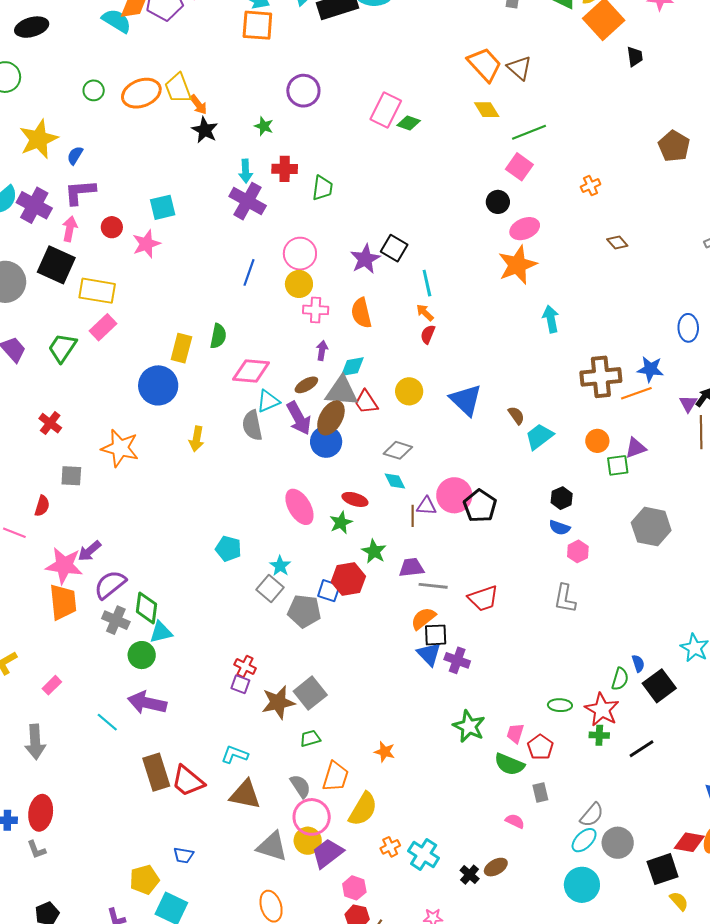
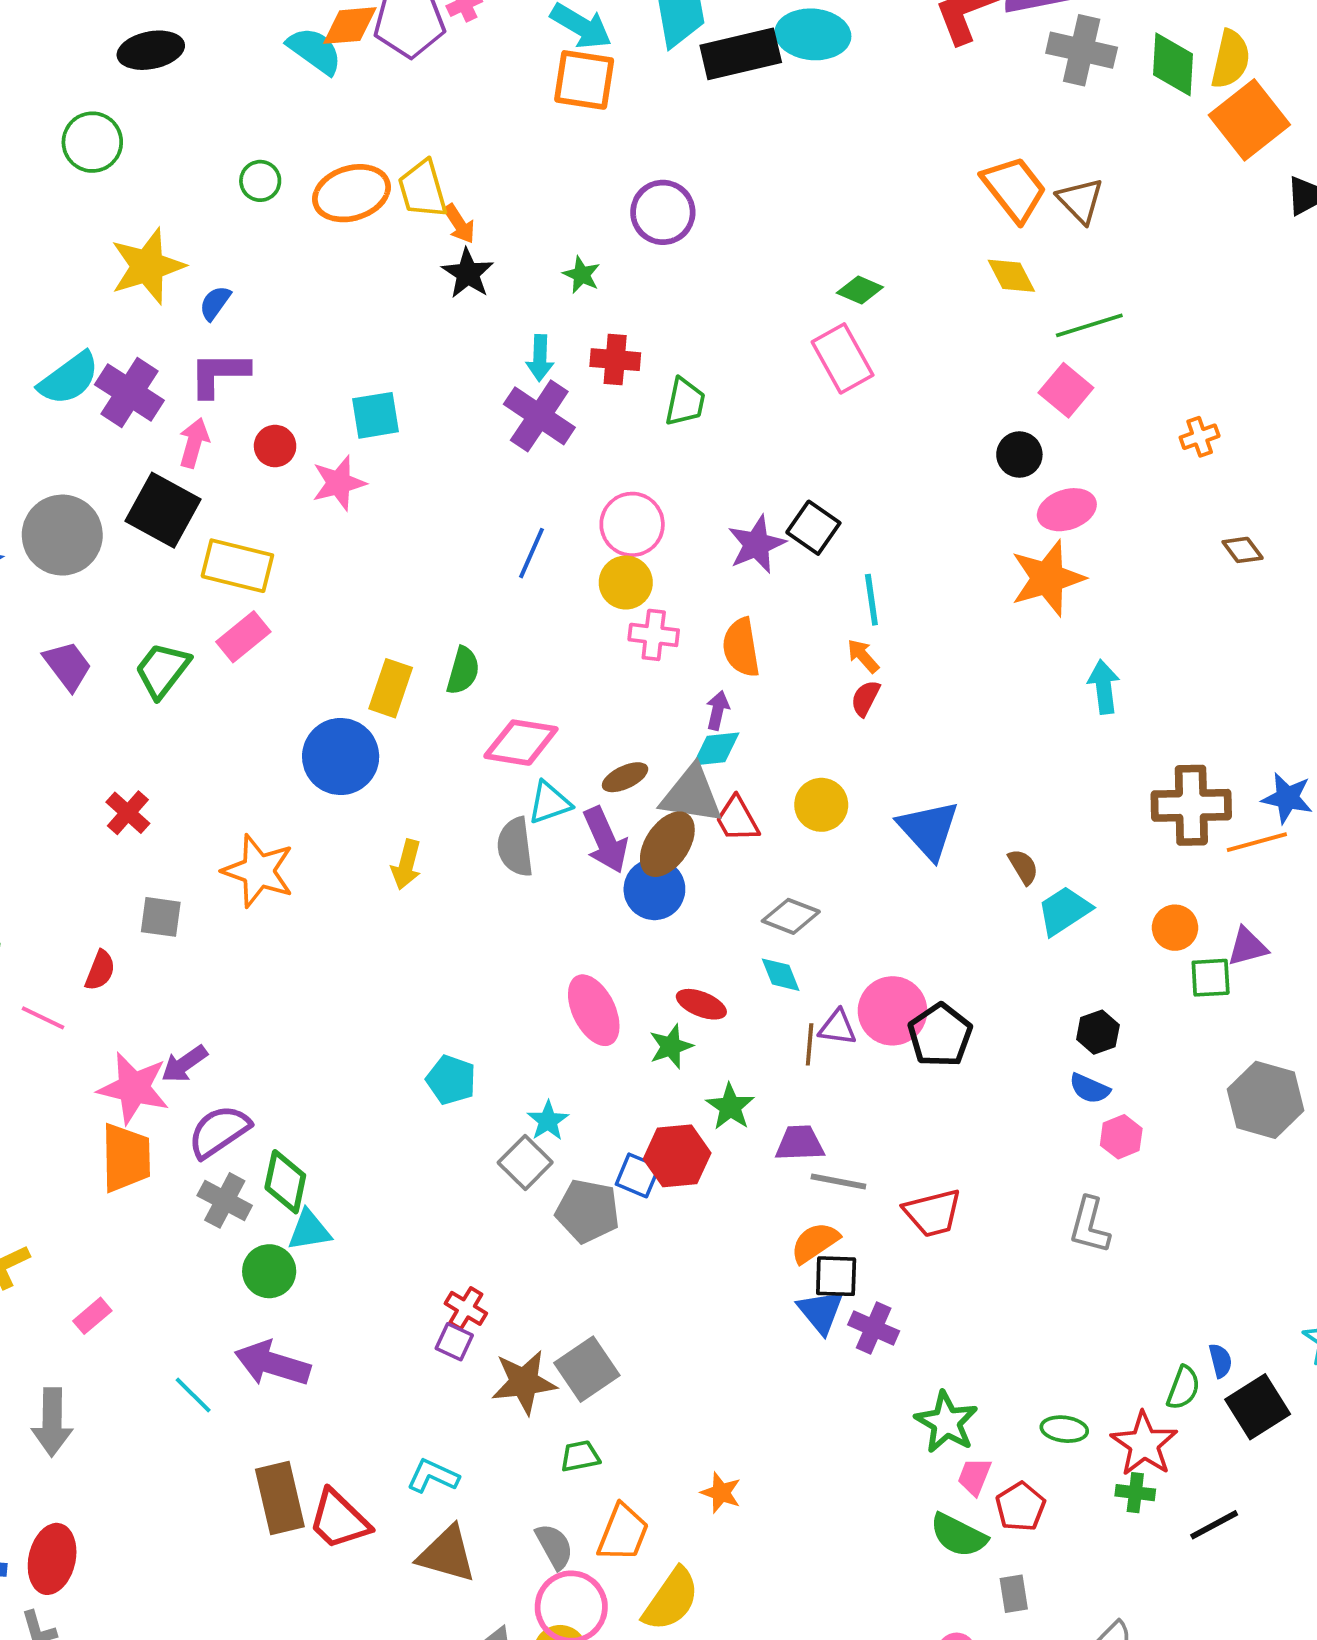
pink rectangle: (386, 110) -> (843, 358), moved, turned -60
purple arrow: (322, 350) -> (718, 710), moved
green star: (469, 726) -> (946, 1422), moved

